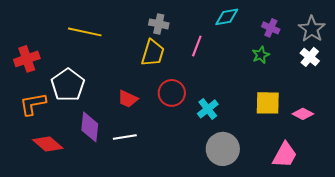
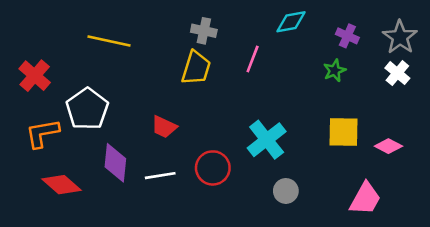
red cross: (27, 59) -> (35, 76), turned -30
red circle: (172, 93) -> (213, 168), moved
cyan cross: (208, 109) -> (267, 140), size x1.4
gray circle: (223, 149) -> (286, 191), size x0.6

